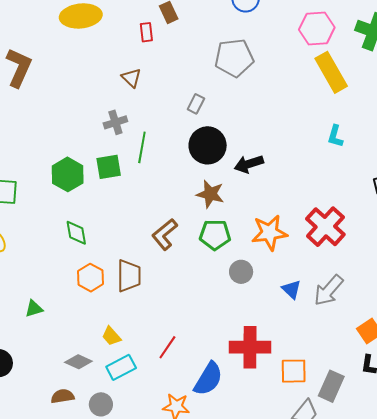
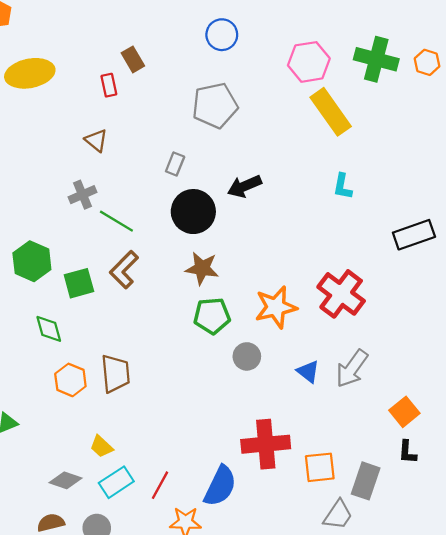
green line: (142, 147) -> (116, 221), turned -64
black arrow: (249, 164) -> (244, 186), moved
green square: (109, 167) -> (79, 283), moved
brown L-shape: (165, 234) -> (124, 270), moved
red line: (167, 347) -> (160, 485), moved

